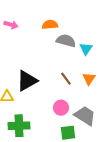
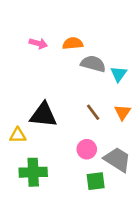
pink arrow: (11, 25) -> (38, 43), moved
black triangle: (27, 81) -> (43, 115), turned 35

